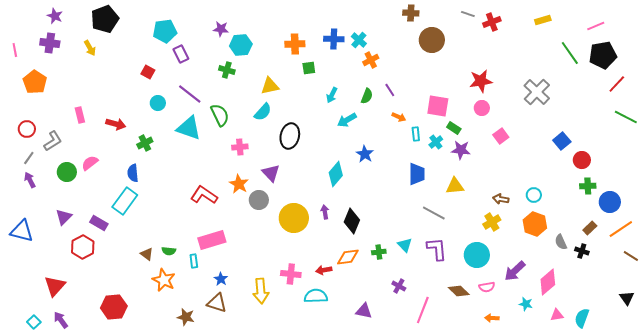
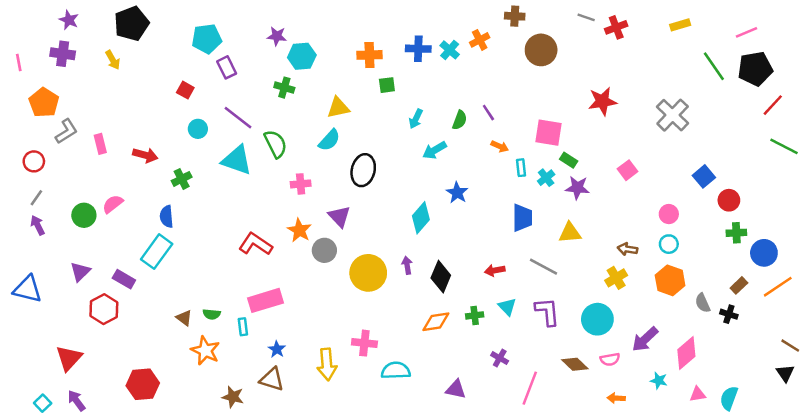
orange cross: (371, 60) -> (480, 40), moved
pink circle: (482, 108) -> (669, 214), moved
gray L-shape: (53, 141) -> (66, 131), moved
brown line: (631, 256) -> (790, 346), moved
red arrow: (324, 270) -> (495, 270), moved

